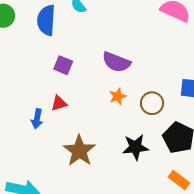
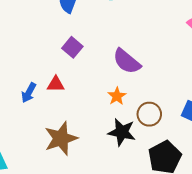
orange star: (118, 96) -> (117, 96), turned -30
black star: (135, 147) -> (122, 132), moved

